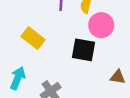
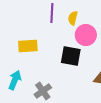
yellow rectangle: (33, 38) -> (28, 46), turned -42

